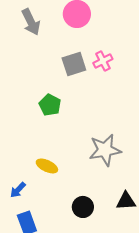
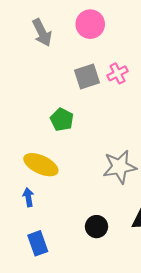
yellow ellipse: (47, 166) -> (41, 165), moved, size x1.5
blue arrow: (18, 190) -> (28, 197), moved, turned 126

